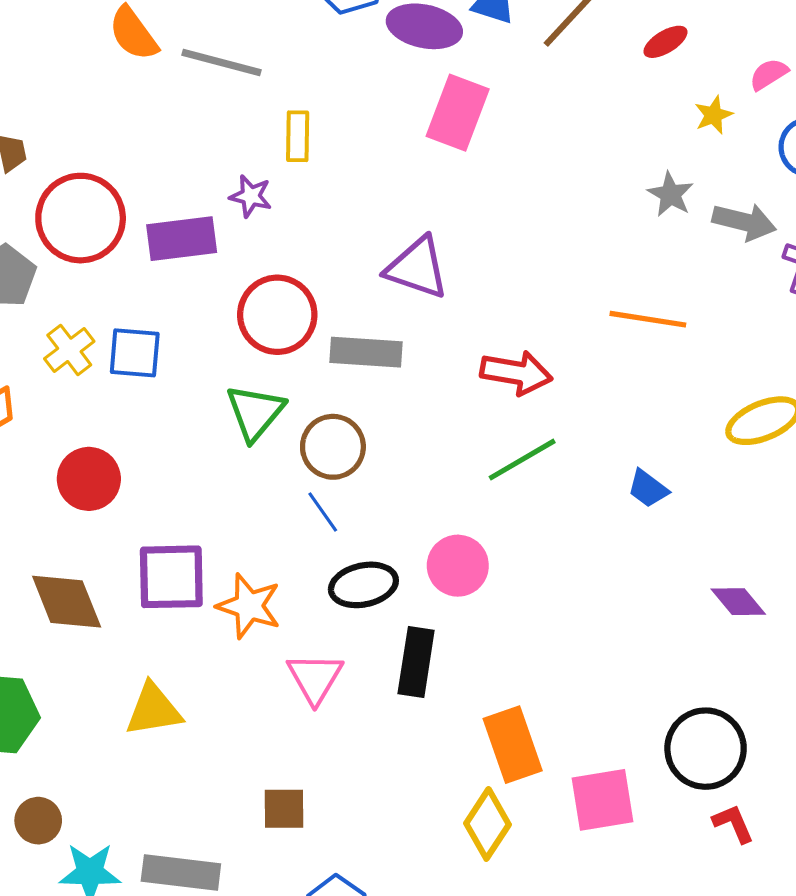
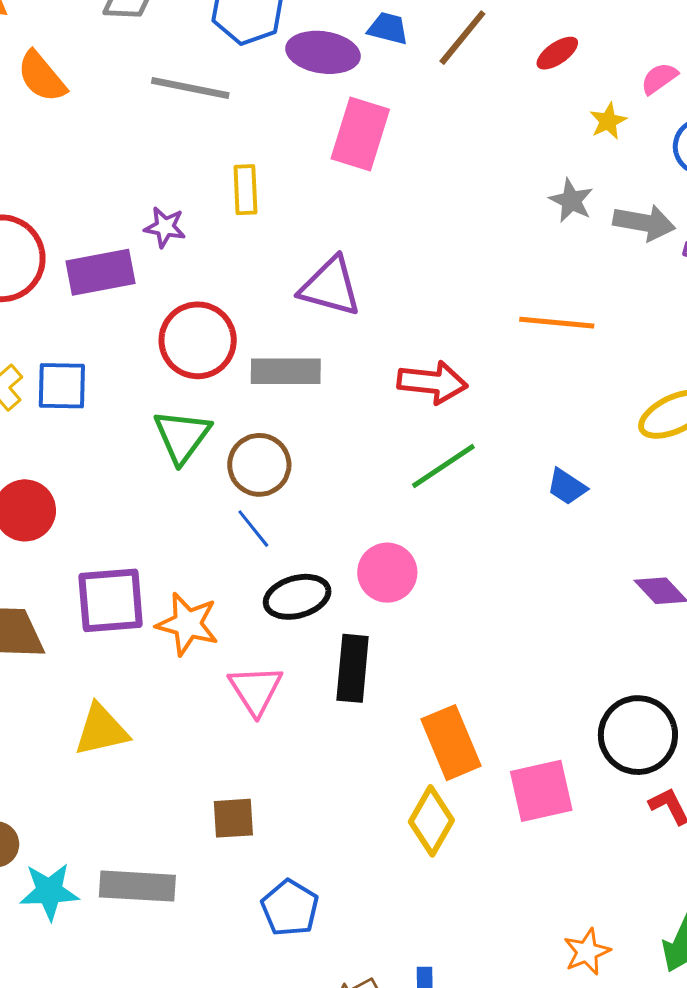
gray line: (221, 62) -> (190, 88), moved
yellow rectangle: (298, 136) -> (245, 190), moved

